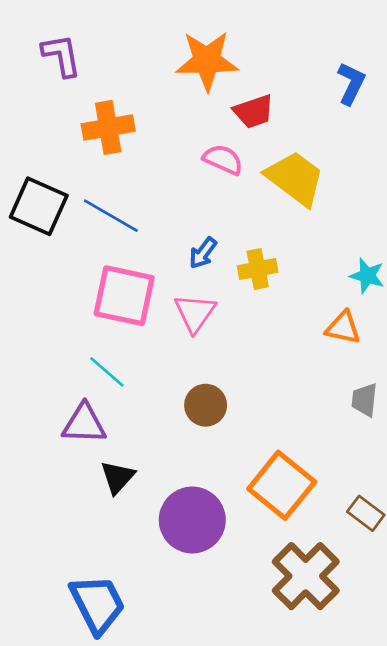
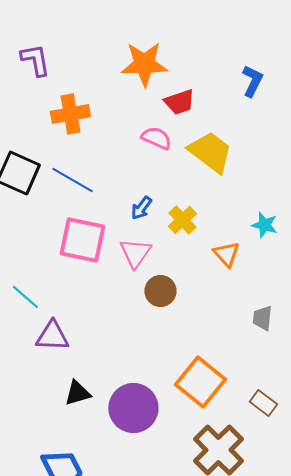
yellow cross: (258, 269) -> (182, 220), turned -32
orange triangle: (343, 328) -> (226, 254), moved, turned 36
cyan line: (107, 372) -> (25, 297), moved
brown circle: (206, 405) -> (160, 291), moved
black triangle: (117, 477) -> (77, 393), moved, turned 32

